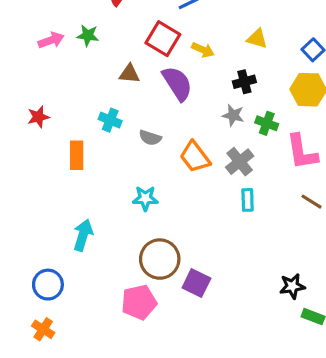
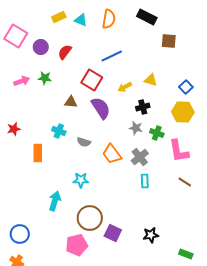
yellow arrow: (203, 50) -> (125, 87), moved, turned 128
cyan arrow: (83, 235) -> (55, 201), moved
black star: (292, 286) -> (151, 235), moved

